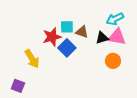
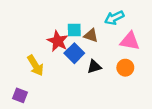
cyan arrow: (115, 19) -> (114, 18), moved
red star: (52, 37) -> (58, 41), turned -30
black triangle: (102, 38) -> (94, 67), moved

